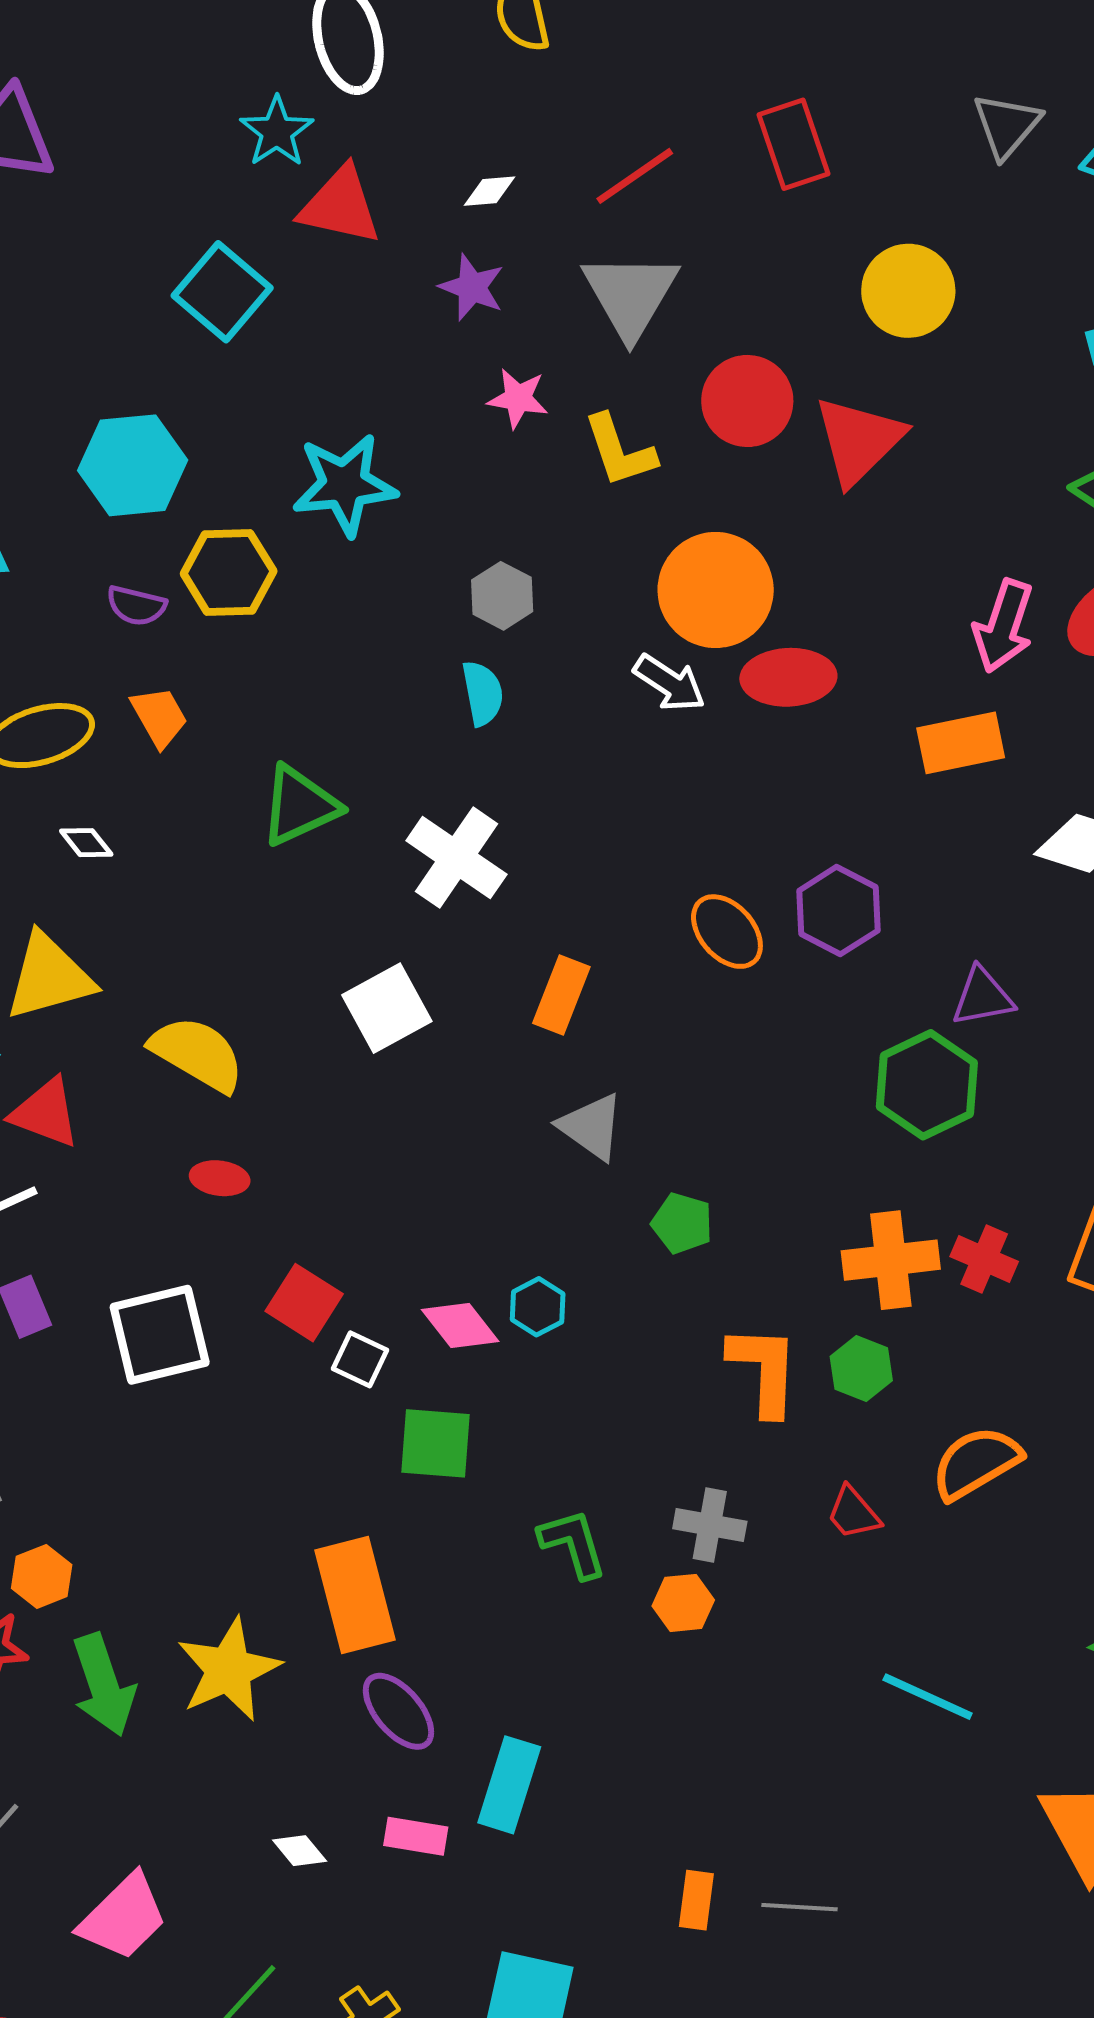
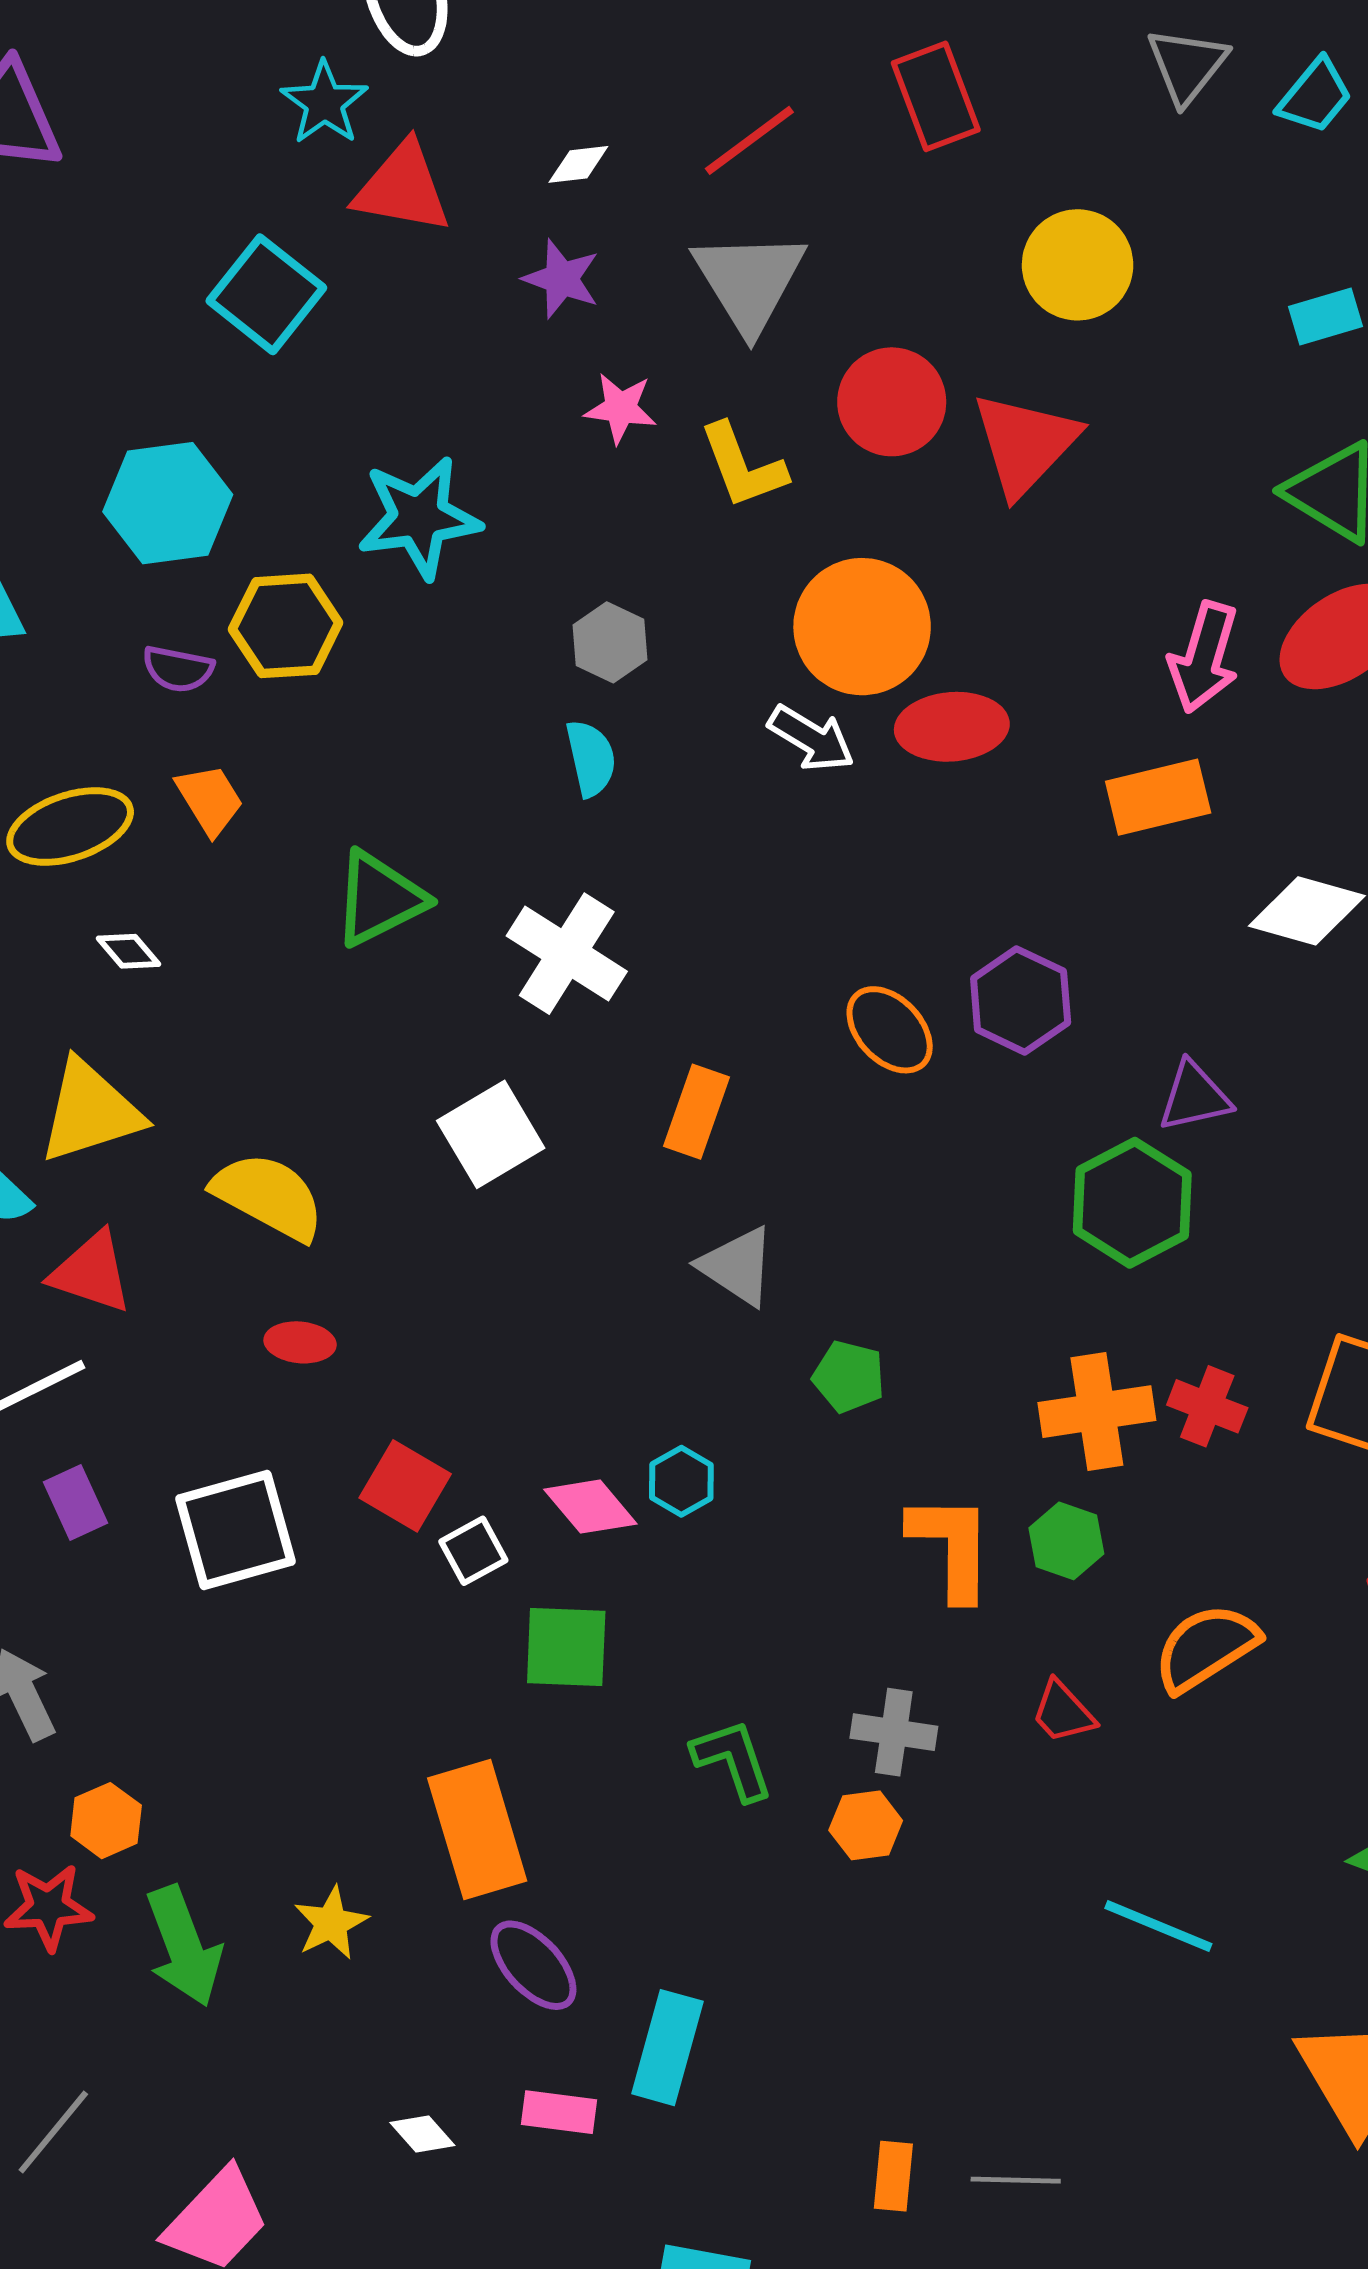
white square: (360, 1359) -> (473, 1551), turned 38
yellow star: (229, 1670) -> (331, 1923), size x0.6

